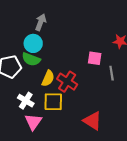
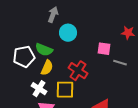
cyan circle: (33, 43) -> (68, 33), moved
gray line: (112, 73) -> (120, 63), turned -64
yellow semicircle: (48, 78) -> (47, 68), moved

